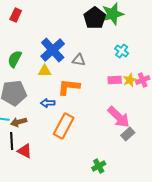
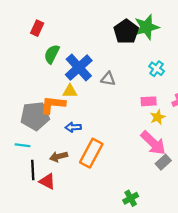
green semicircle: (15, 59) -> (52, 54), moved
yellow star: (130, 80) -> (158, 117), moved
orange L-shape: (69, 87) -> (53, 105), moved
brown arrow: (19, 122) -> (59, 157), moved

